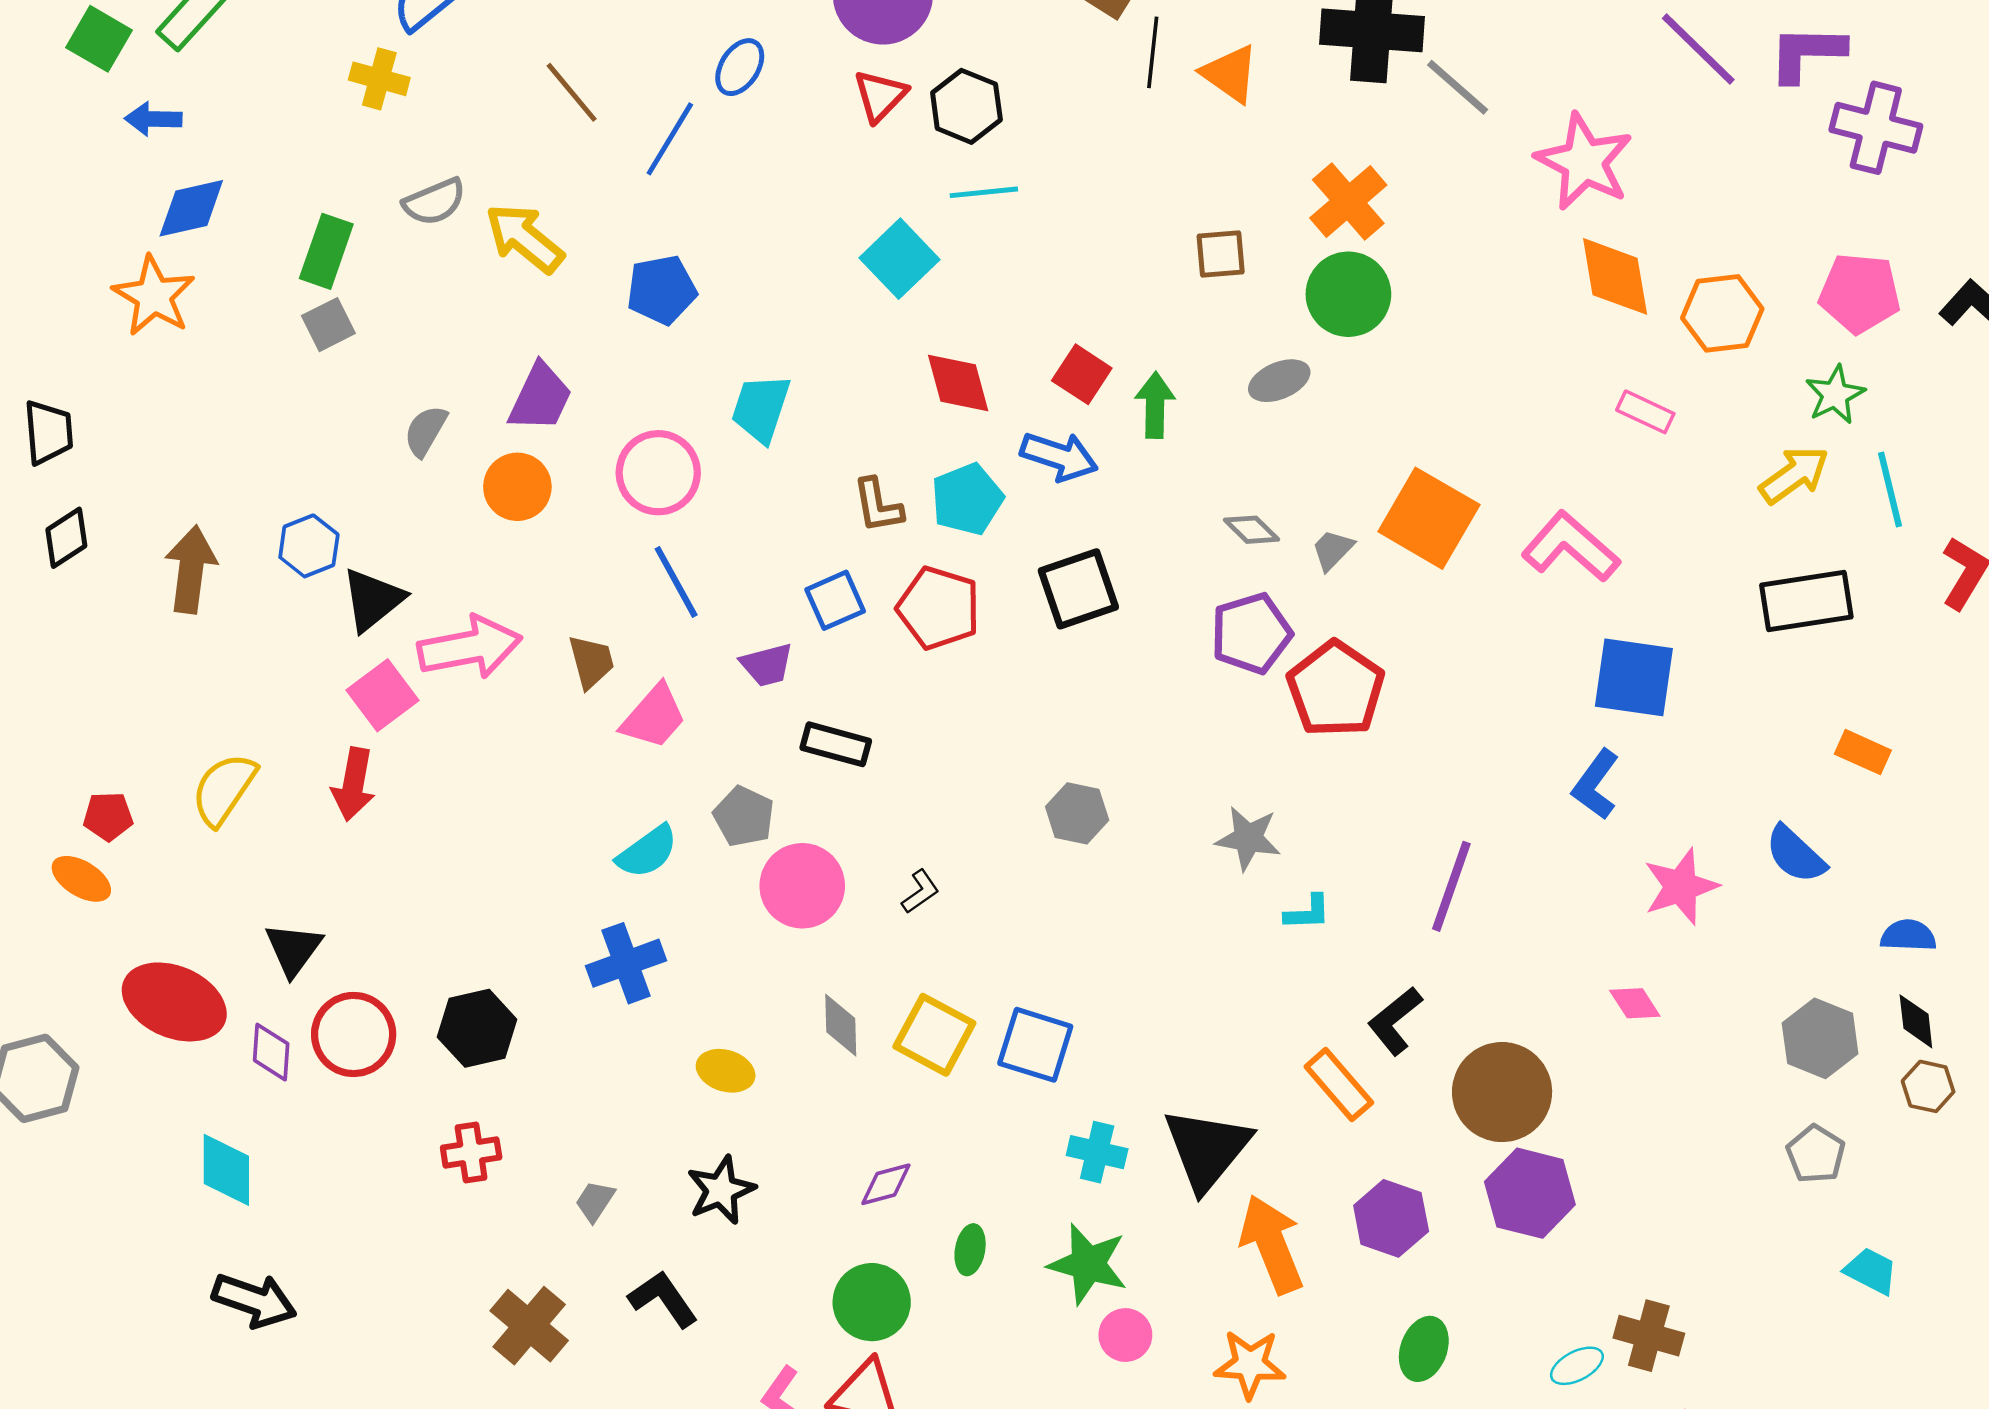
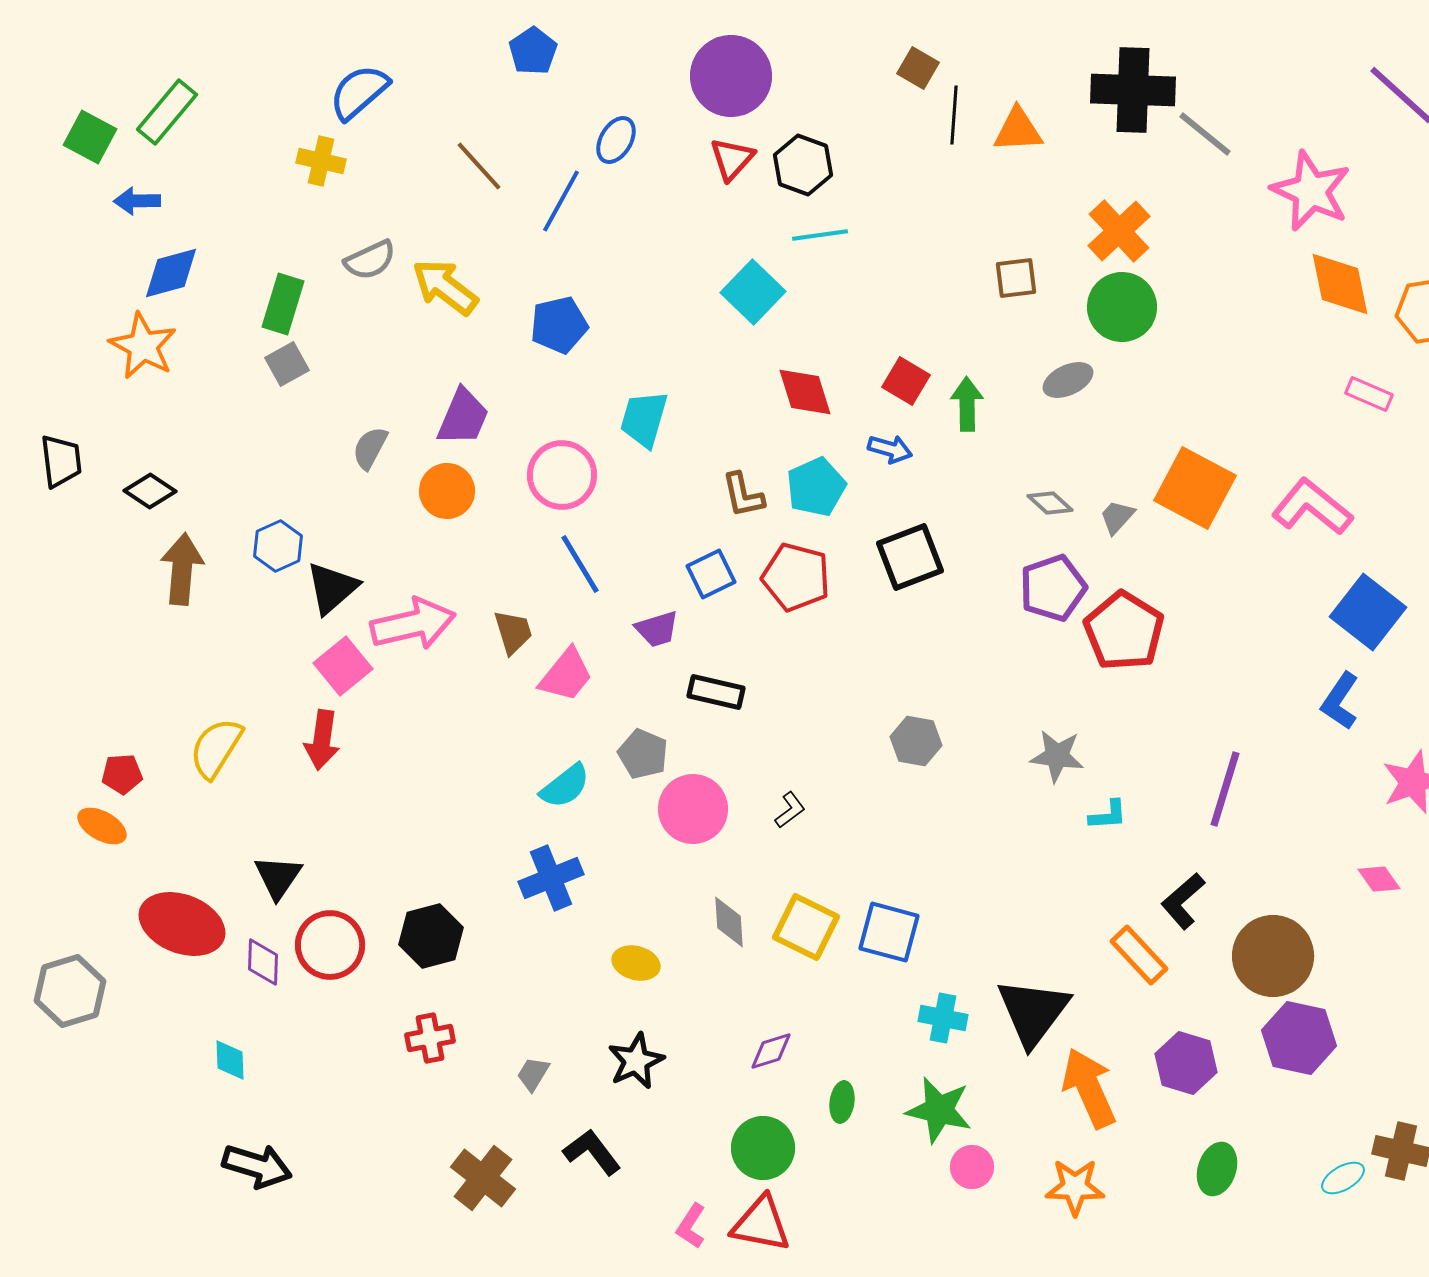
orange triangle: (1230, 74) -> (1018, 130), turned -36
blue arrow: (1059, 456) -> (890, 449), size x0.7
black diamond: (66, 538) -> (150, 491), moved, turned 69
blue square: (1634, 677) -> (1368, 612), turned 32
cyan diamond: (226, 1170) -> (230, 1060), size x0.7

